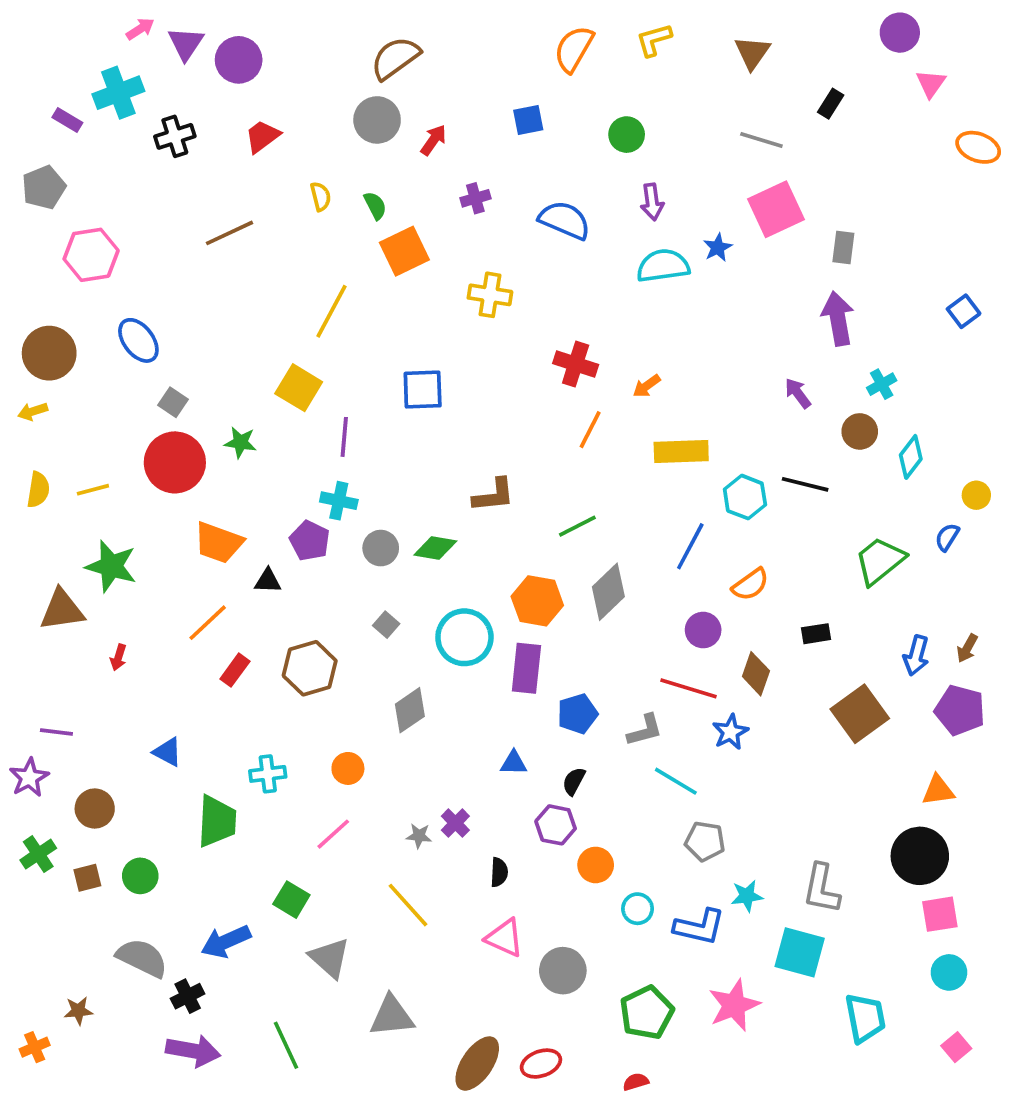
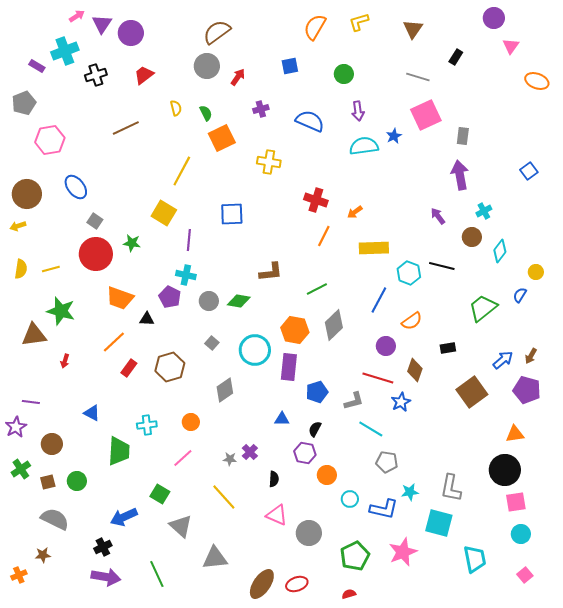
blue arrow: (916, 656) -> (503, 360), turned -145
gray semicircle: (142, 958) -> (55, 519), moved

